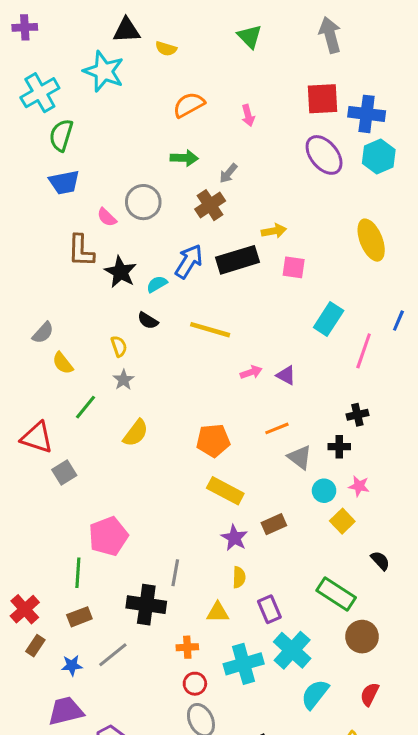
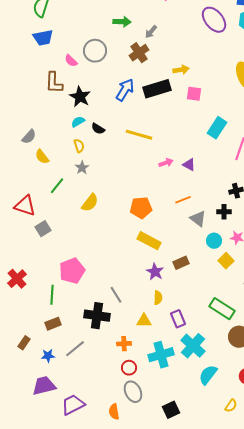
cyan semicircle: (157, 284) -> (78, 122), moved
gray line: (175, 573) -> (116, 295), turned -42
red cross: (25, 609) -> (17, 279), moved

